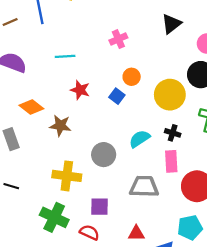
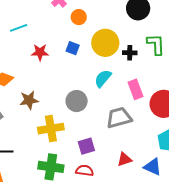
orange circle: (132, 77) -> (79, 17), moved
yellow circle: (170, 95) -> (105, 43), moved
brown star: (60, 126) -> (29, 100), moved
black cross: (173, 133) -> (130, 53), moved

